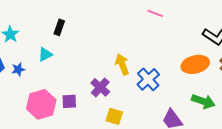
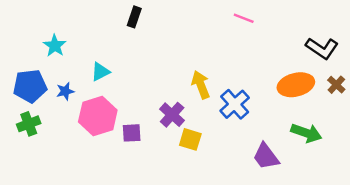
black rectangle: (59, 27) -> (134, 17), moved
pink hexagon: (41, 104) -> (98, 116), moved
yellow square: (114, 116) -> (190, 139), moved

